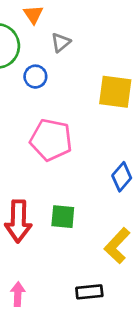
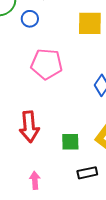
green square: (63, 217) -> (70, 142), moved

